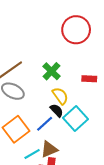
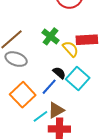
red rectangle: (89, 79) -> (87, 40), size x1.5
yellow semicircle: (60, 96) -> (70, 49), moved

